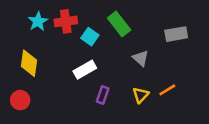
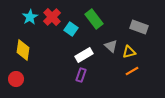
red cross: (66, 21) -> (52, 17), turned -36
gray rectangle: (176, 34) -> (139, 27), turned 30
white rectangle: (85, 70) -> (84, 55), moved
yellow triangle: (141, 95) -> (129, 52), moved, turned 32

